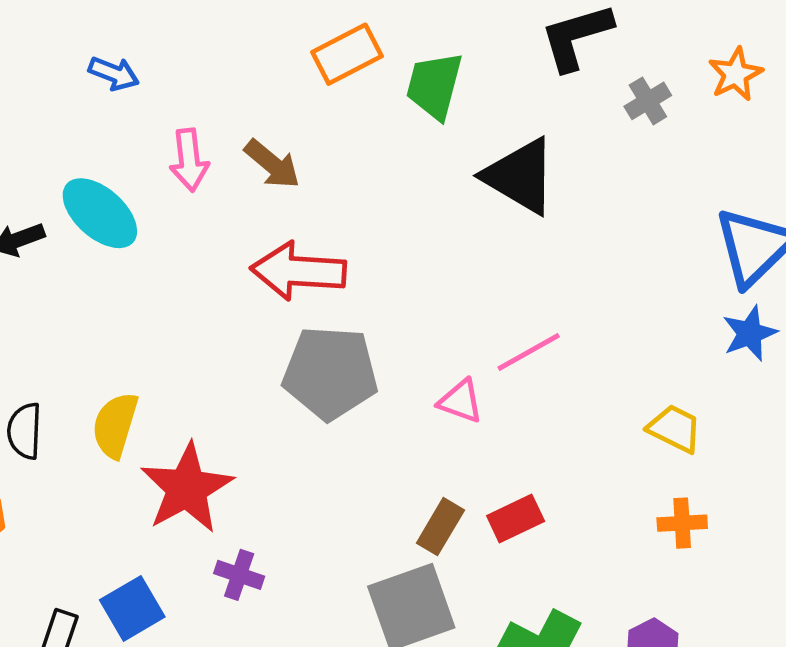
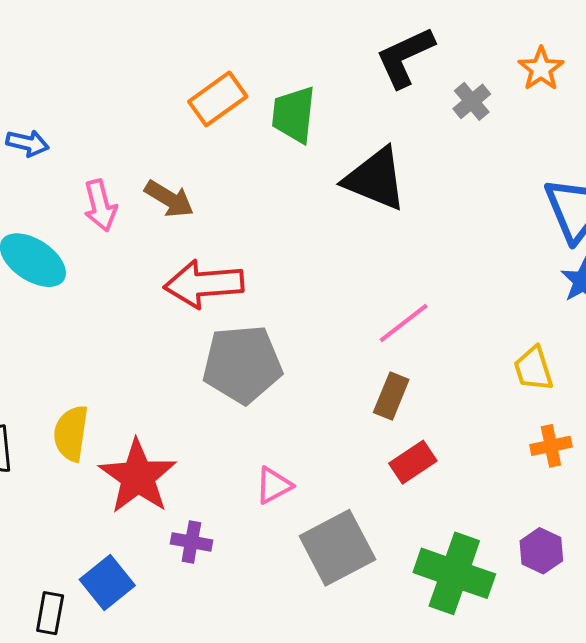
pink triangle: (461, 401) -> (274, 485), moved, turned -39
yellow trapezoid: (675, 429) -> (533, 369), turned -126
brown rectangle: (440, 527) -> (391, 396), moved

